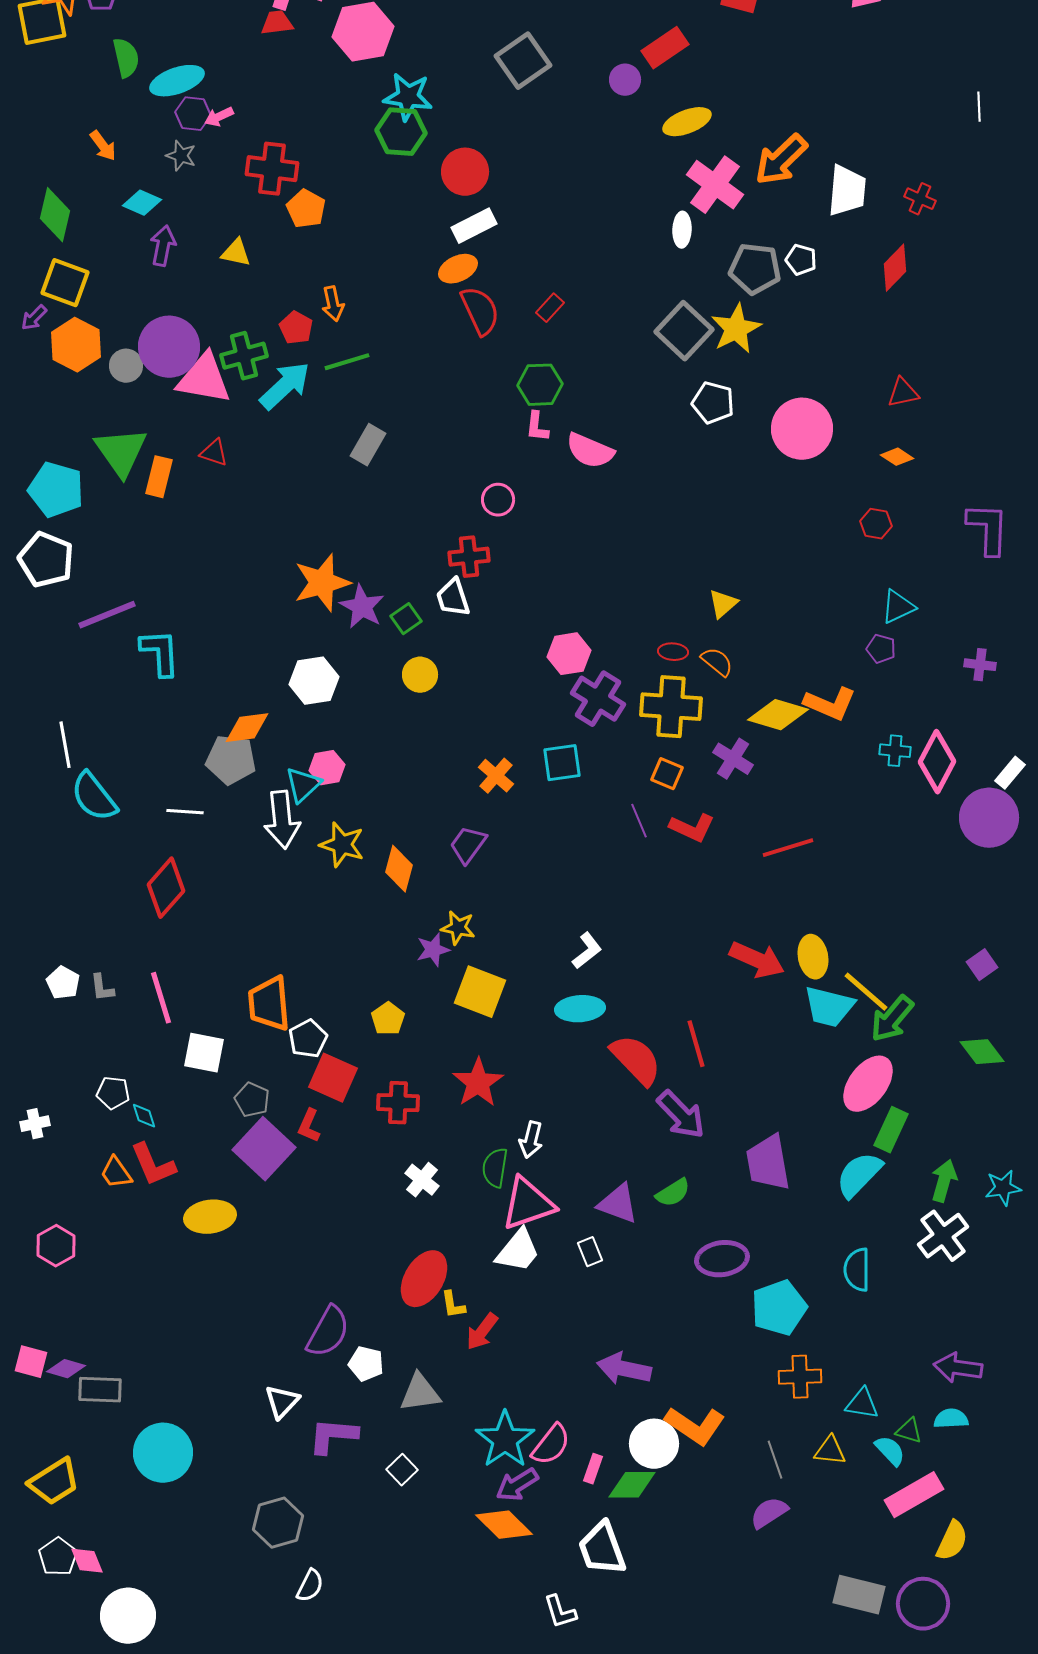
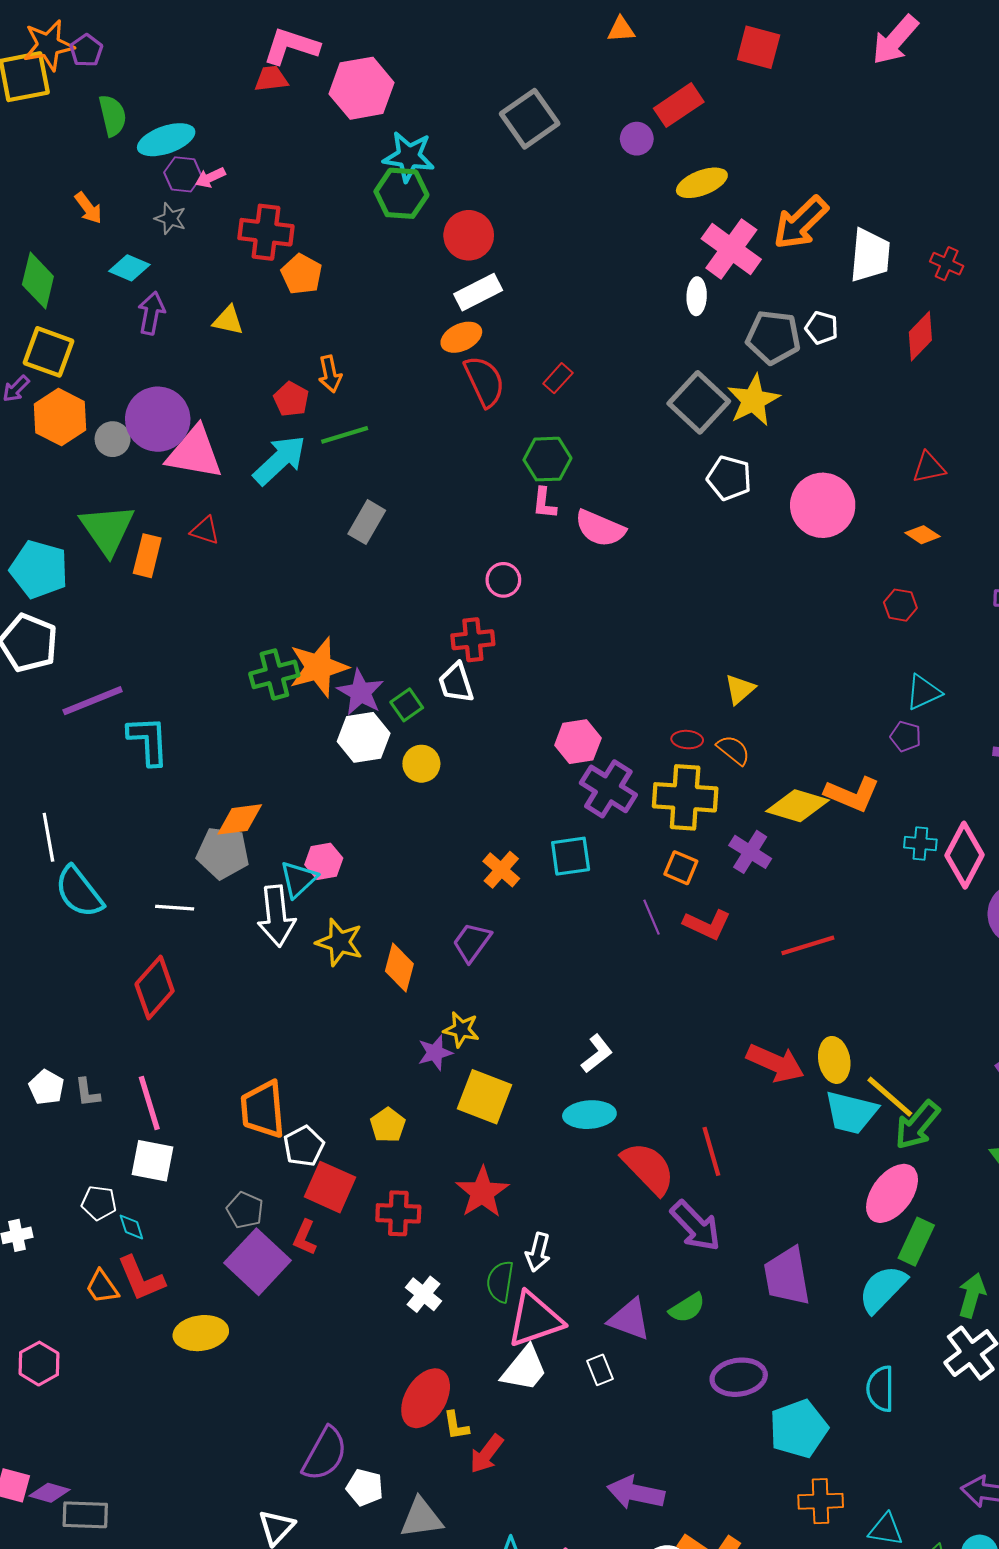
green cross: (244, 356) -> (274, 674), moved
white hexagon: (314, 681) -> (364, 737), moved
white square: (204, 1053) -> (152, 1161), moved

